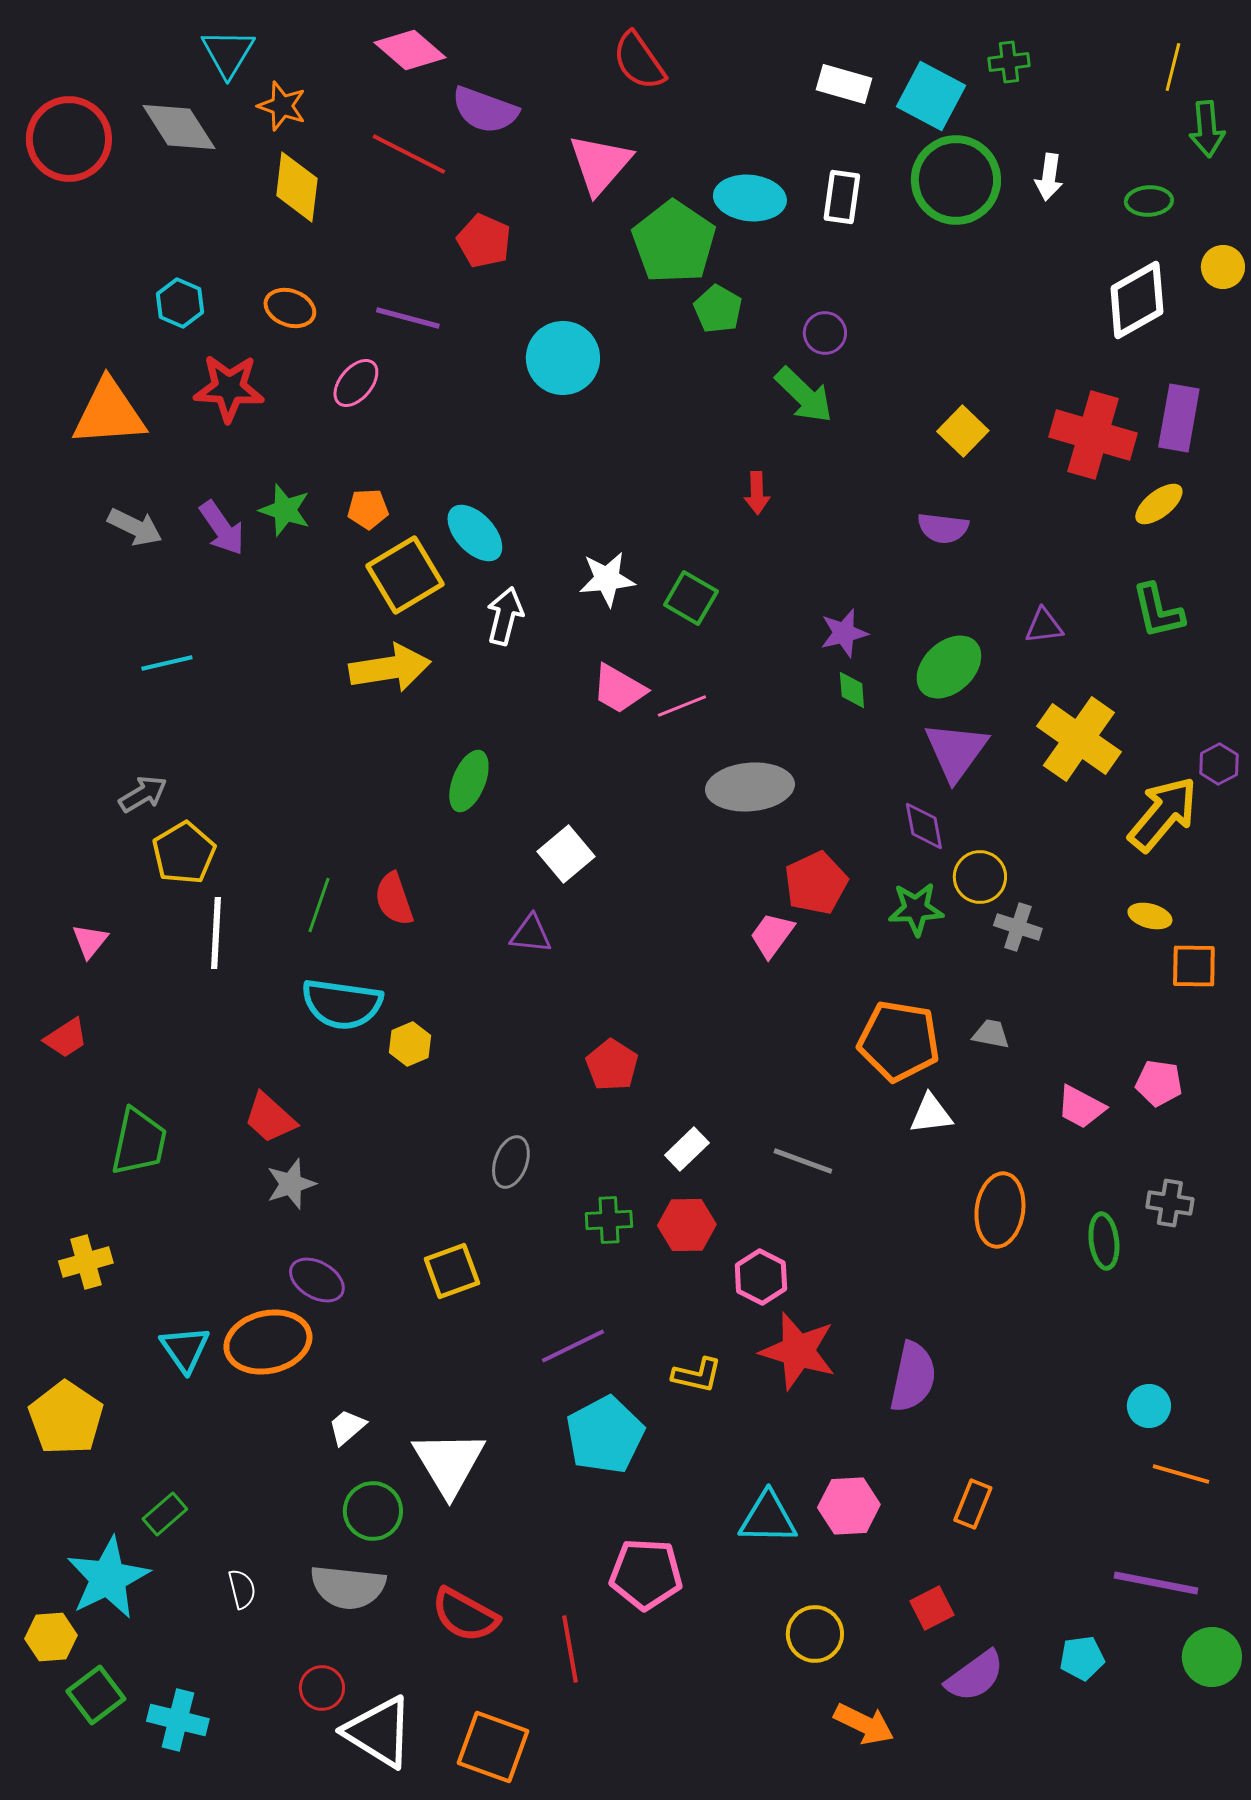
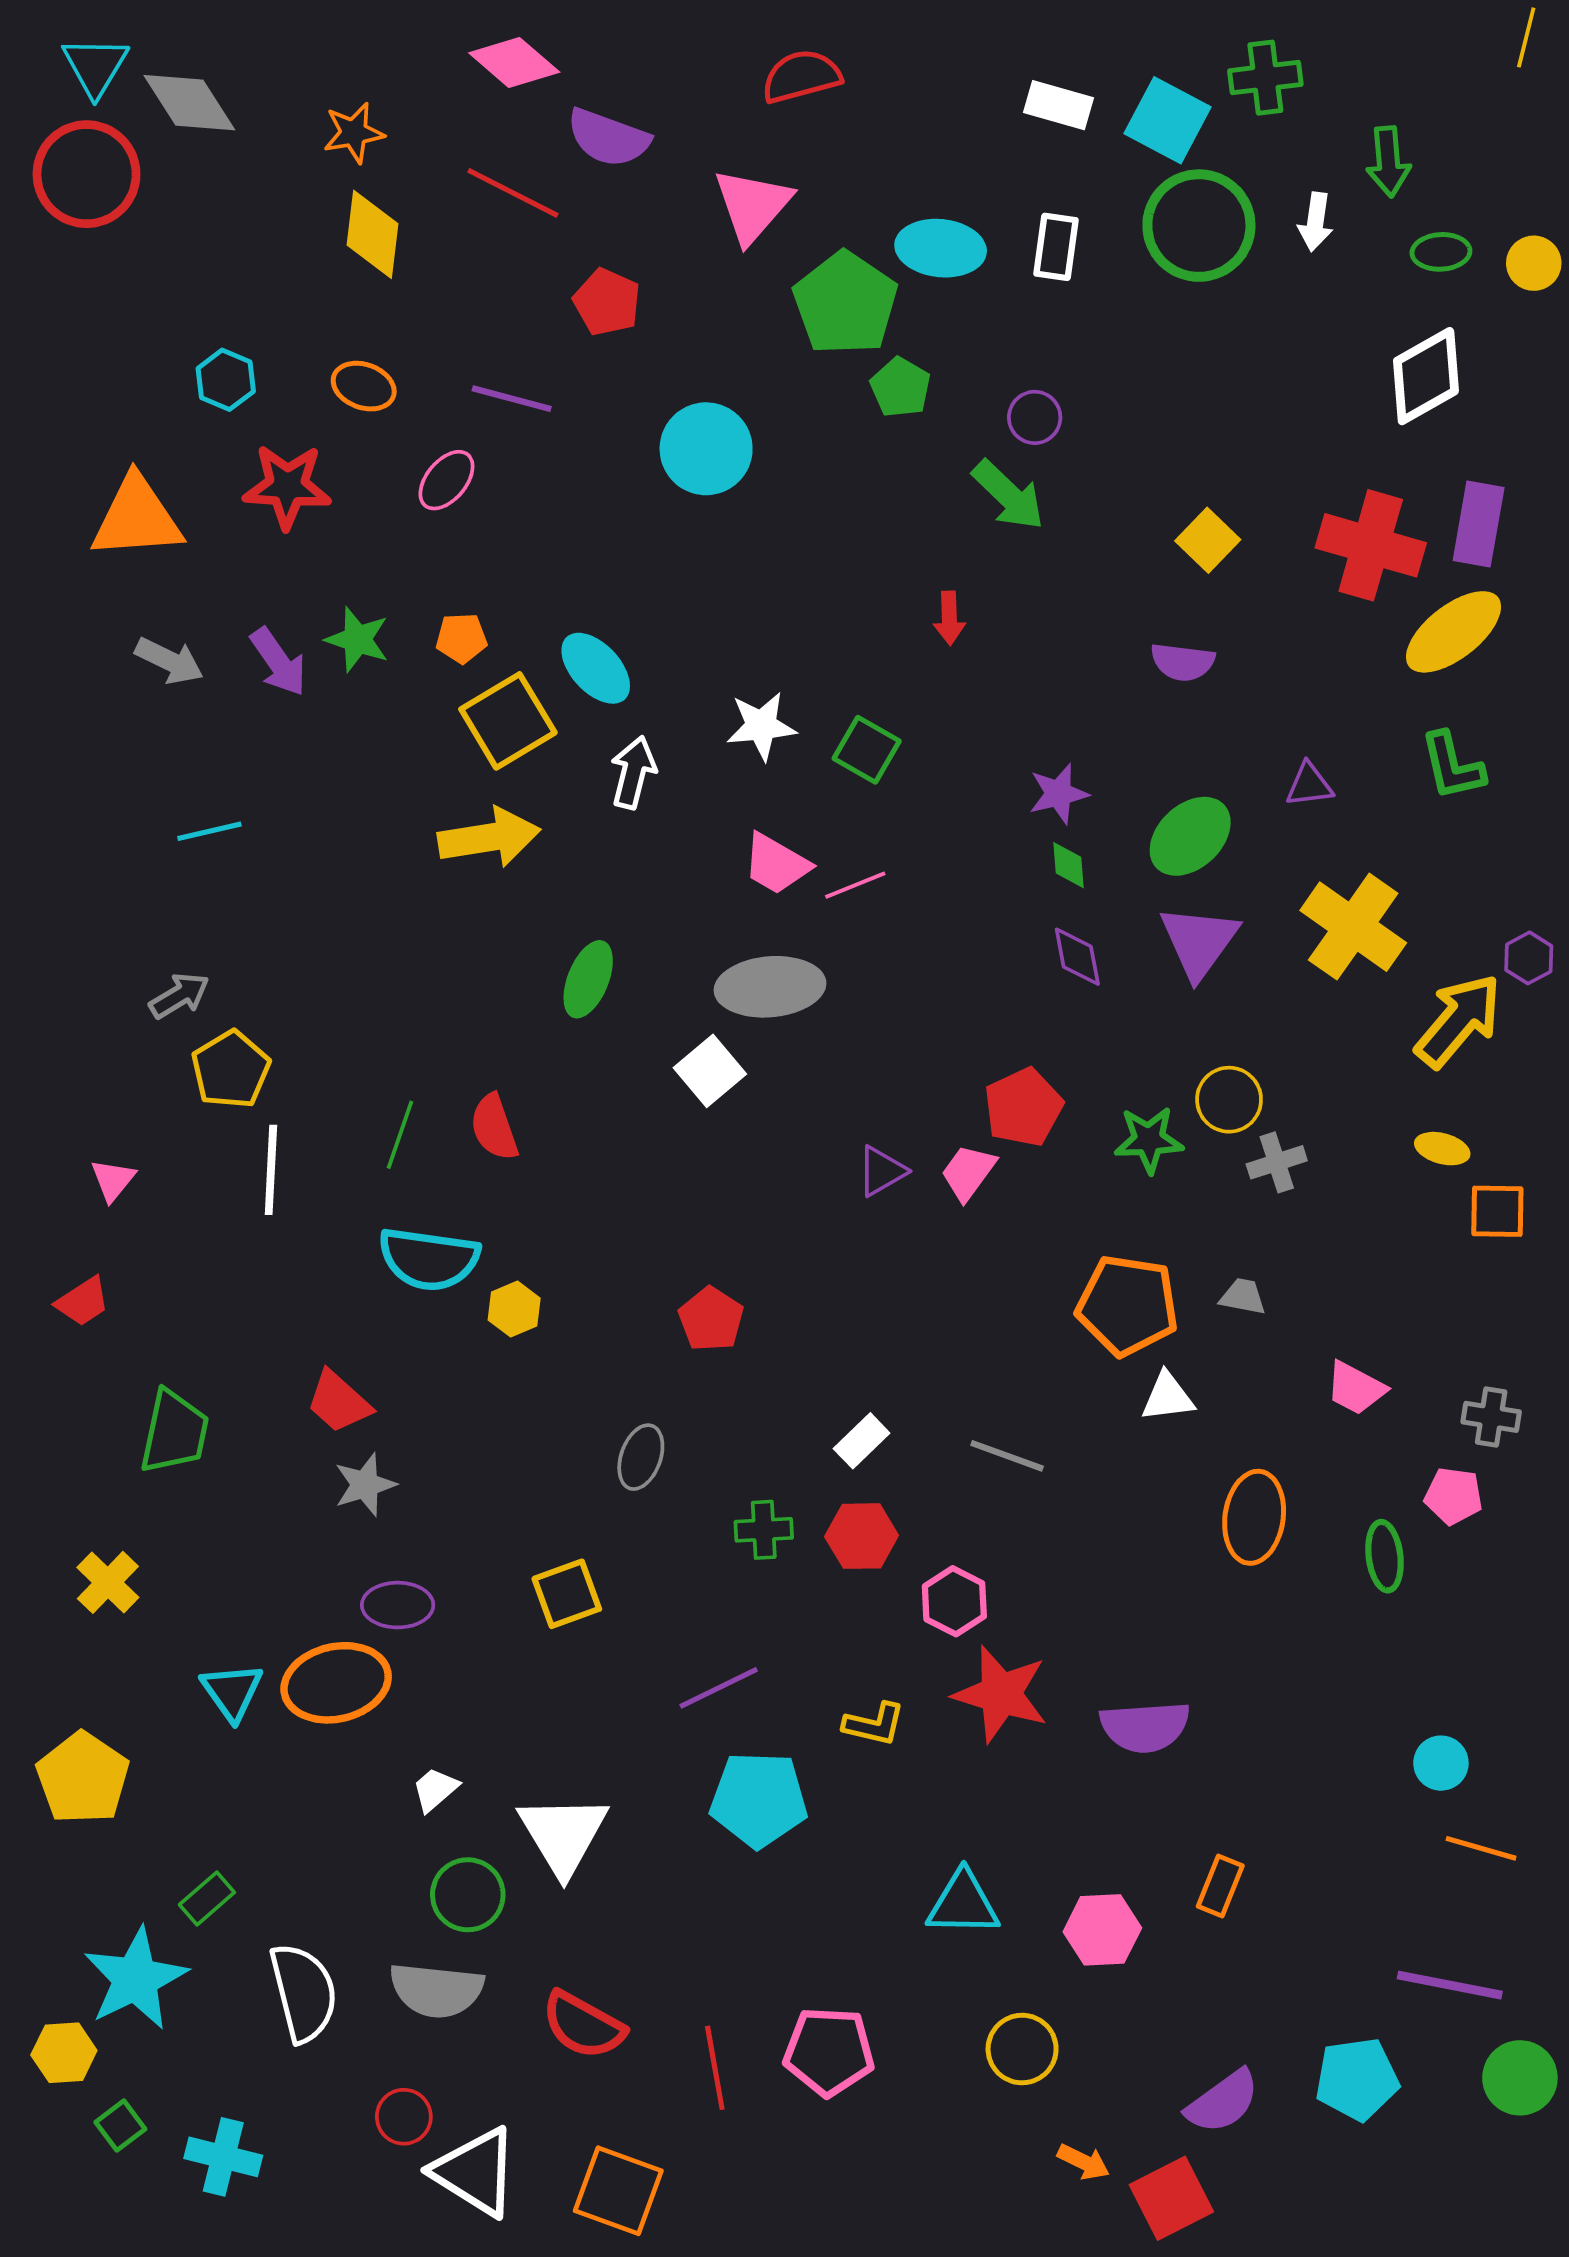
cyan triangle: (228, 53) -> (95, 66), moved
red semicircle: (639, 61) -> (801, 76), turned 110
green cross: (1009, 62) -> (1265, 78), size x1.4
yellow line: (1173, 67) -> (1526, 37), moved
orange star: (282, 106) -> (354, 133), turned -30
gray diamond: (179, 127) -> (189, 103), moved
green arrow: (1207, 129) -> (1388, 162), moved
yellow circle: (1223, 267) -> (1534, 263), moved
yellow ellipse: (1159, 504) -> (1453, 632), size x1.6
gray ellipse: (750, 787) -> (770, 987), moved
purple diamond: (924, 826) -> (1077, 957), moved
gray cross: (1018, 927) -> (1277, 1162), turned -36
purple triangle: (531, 934) -> (882, 1171), moved, turned -36
red pentagon: (612, 1065) -> (711, 1319), moved
pink pentagon: (1159, 1083) -> (1453, 1496), moved
gray cross: (1170, 1203) -> (1491, 1417), moved
yellow cross: (86, 1262) -> (108, 1582), turned -30
purple ellipse: (317, 1280) -> (398, 1605), turned -30
purple semicircle: (913, 1377) -> (1145, 1727), turned 74
cyan pentagon: (605, 1435) -> (759, 1799), turned 30
pink hexagon: (849, 1506) -> (1102, 1930), moved
pink pentagon: (646, 1574) -> (829, 2052), moved
white semicircle: (242, 1589) -> (303, 1993), size x2.0
red square: (932, 1608) -> (1171, 2198), moved, size x1.5
cyan pentagon: (1082, 1658) -> (1357, 2079), size x1.5
green square: (96, 1695) -> (120, 2126), size x0.7
orange arrow: (864, 1724) -> (1084, 2162), size x0.7

